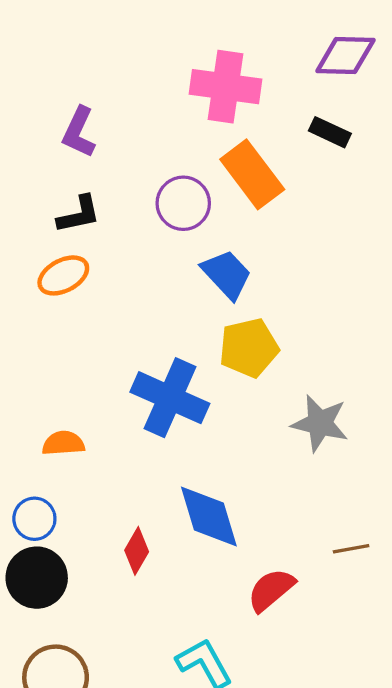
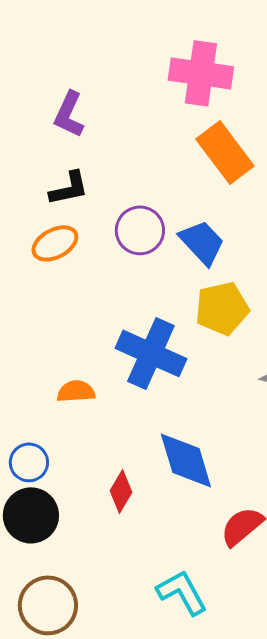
purple circle: (183, 203) -> (140, 230), moved
orange semicircle: (63, 443) -> (76, 391), moved

